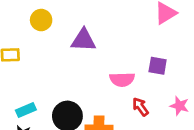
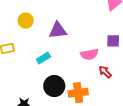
cyan rectangle: (26, 110) -> (43, 58), moved

